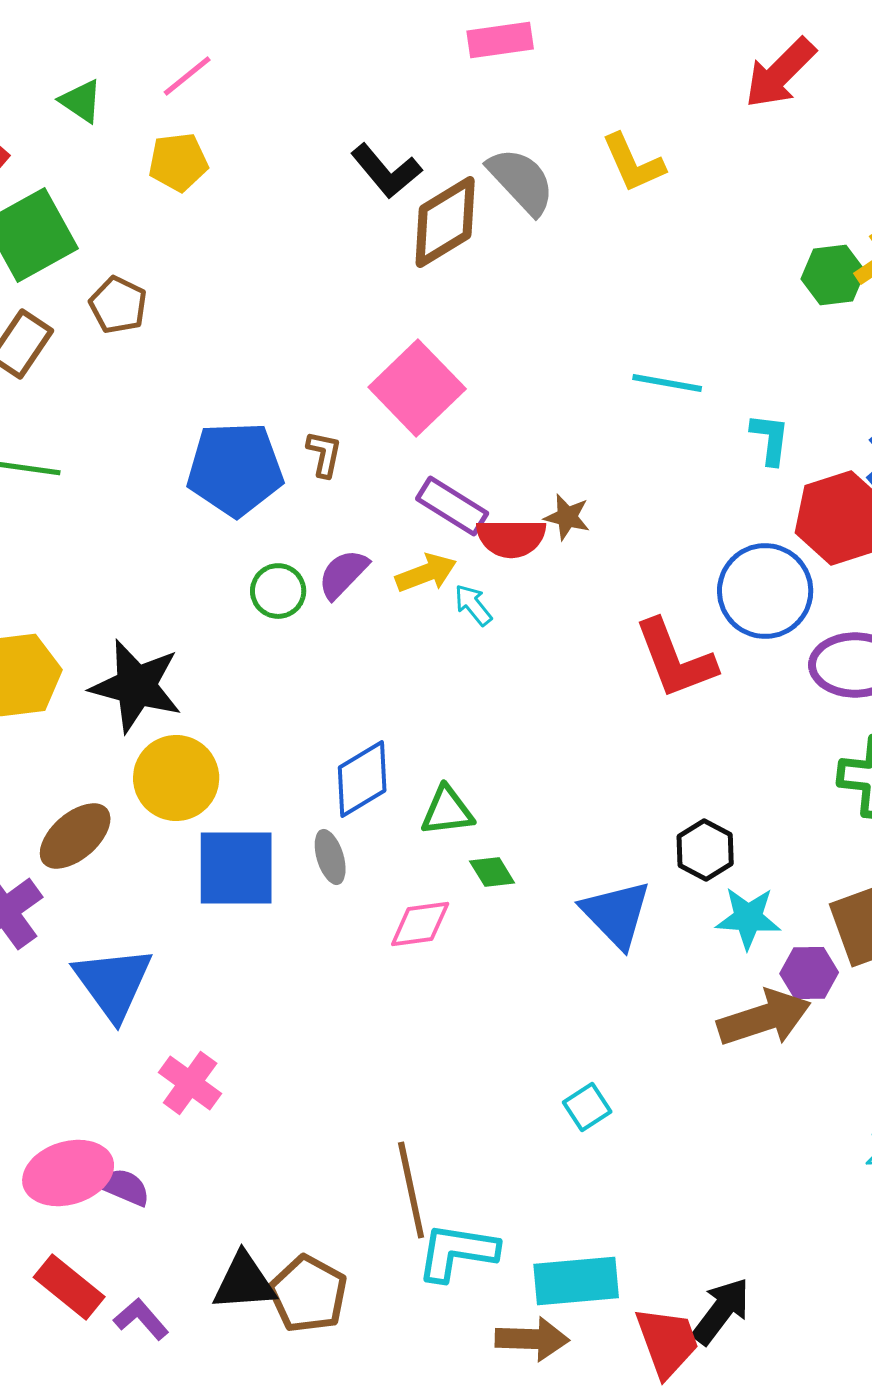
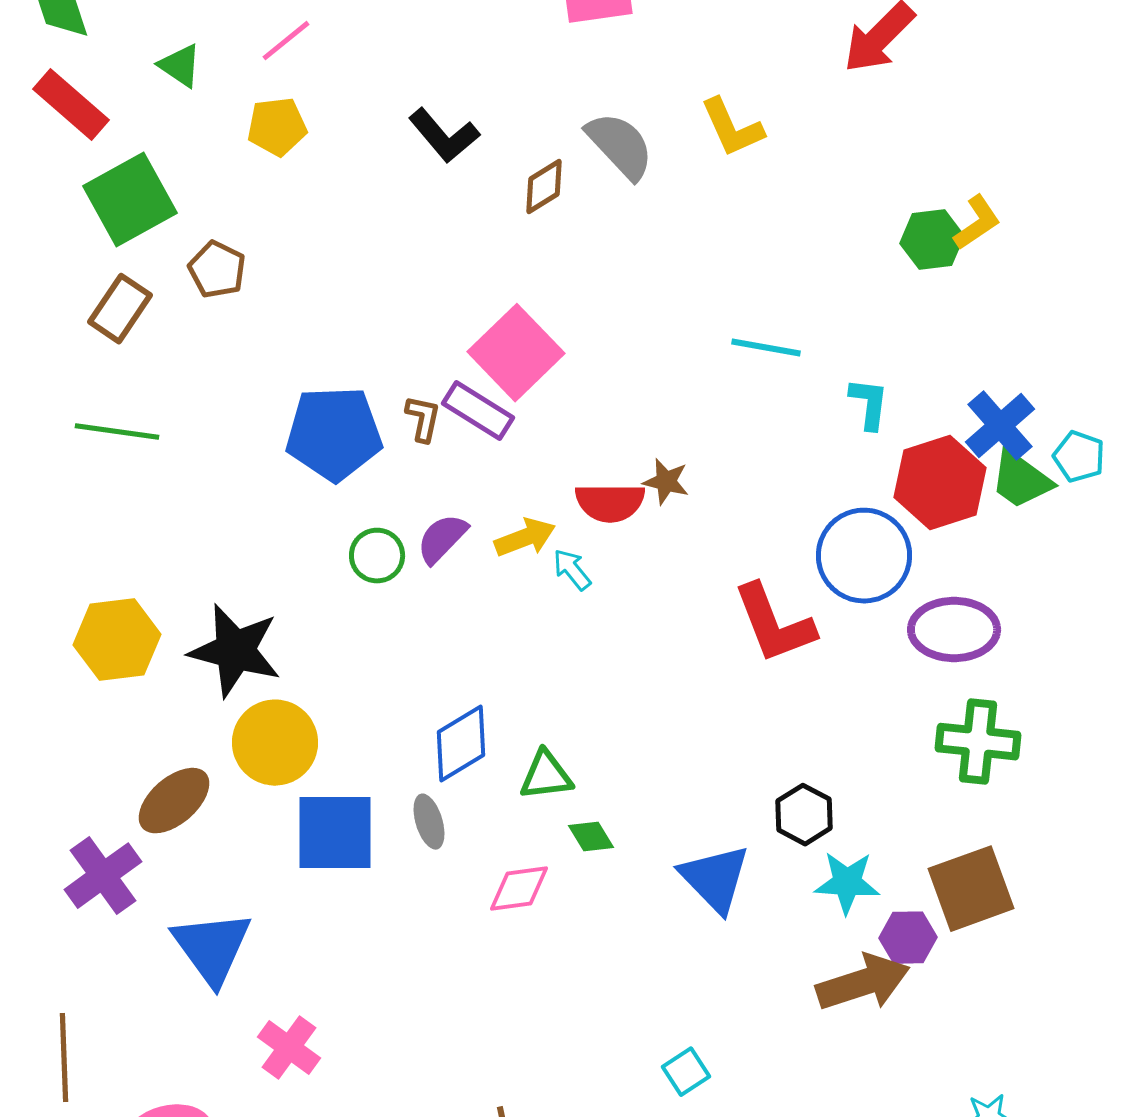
black L-shape: (386, 171) -> (444, 136), moved
brown diamond: (445, 222) -> (544, 187), size x0.6
purple rectangle: (452, 506) -> (478, 411), moved

